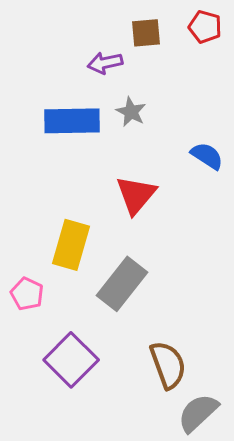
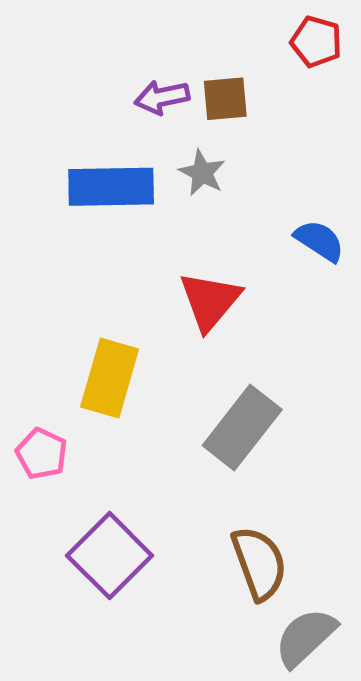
brown square: (146, 33) -> (225, 99), moved
gray rectangle: (122, 284) -> (242, 427), moved

